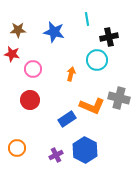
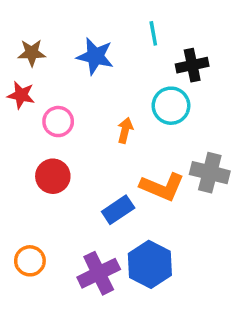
purple cross: (56, 155) -> (99, 273), size x1.6

